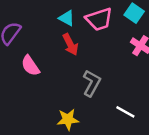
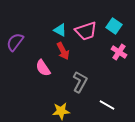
pink semicircle: (30, 66) -> (43, 68), moved

